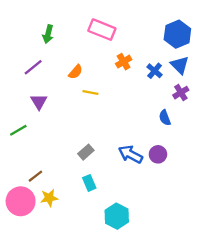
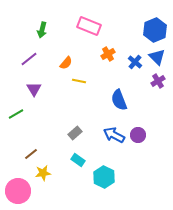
blue semicircle: (165, 118) -> (119, 100), moved, size x1.5
cyan rectangle: (89, 183) -> (78, 160), turned -32
pink circle: (21, 201) -> (18, 191), moved
cyan hexagon: (117, 216) -> (104, 177), moved

